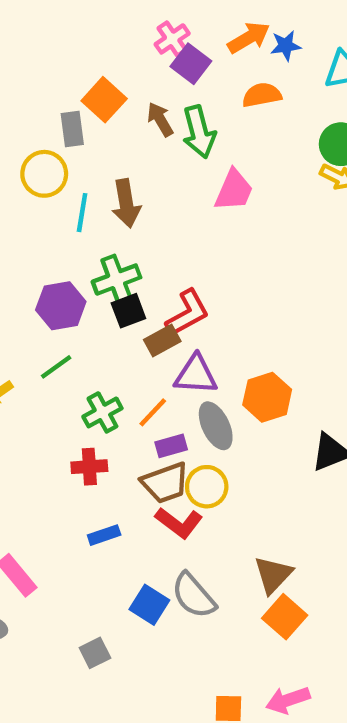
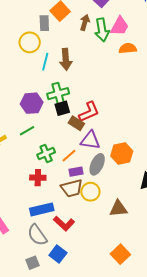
orange semicircle: (262, 95) -> (128, 48), moved
brown arrow: (160, 119) -> (85, 22), turned 42
pink trapezoid: (234, 190) -> (120, 26), moved
brown rectangle: (162, 340) -> (76, 123), turned 56
gray ellipse: (216, 426) -> (97, 164), turned 45
red L-shape: (179, 523) -> (64, 224), moved
blue rectangle: (104, 535) -> (42, 209), size x1.6
brown triangle: (273, 575) -> (118, 209), moved, turned 36
gray semicircle: (194, 596) -> (37, 235), moved
blue square: (149, 605) -> (58, 254), moved

